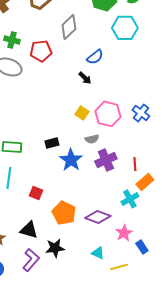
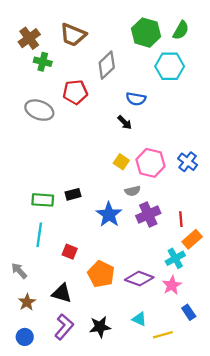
green cross: (12, 40) -> (43, 62), moved
blue semicircle: (95, 57) -> (136, 99), turned 48
black rectangle: (52, 143) -> (73, 194), moved
pink star: (124, 233) -> (172, 285), moved
black star: (55, 248) -> (100, 327), moved

